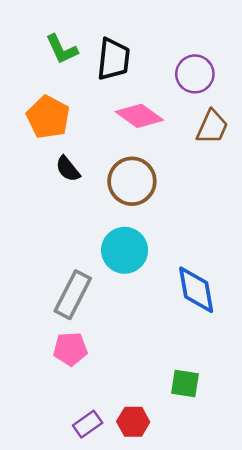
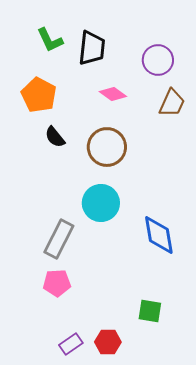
pink diamond: (139, 116) -> (113, 94), size x0.7

